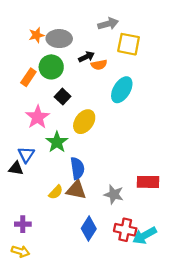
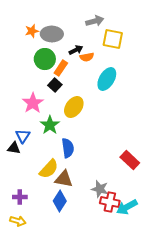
orange rectangle: (28, 77) -> (61, 68), moved
red rectangle: (148, 182) -> (130, 160), turned 42
brown triangle: (76, 190) -> (64, 179), moved
yellow semicircle: (56, 192) -> (49, 169), size x1.5
gray star: (114, 194) -> (100, 189), moved
blue diamond: (89, 229) -> (60, 201), moved

